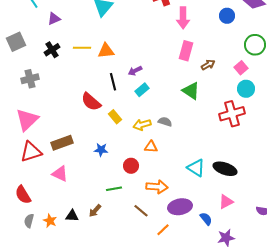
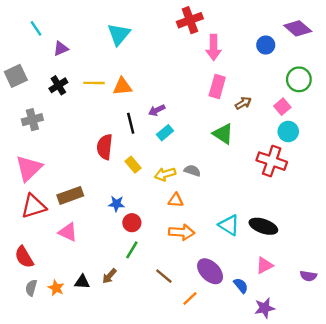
red semicircle: (91, 102) -> (105, 147), turned 55
red cross: (232, 114) -> (272, 161), turned 35
red circle: (131, 166) -> (132, 223), moved
orange arrow: (157, 187) -> (182, 232), moved
green line: (114, 189) -> (132, 250), turned -49
purple ellipse: (180, 207) -> (210, 271), turned 55

